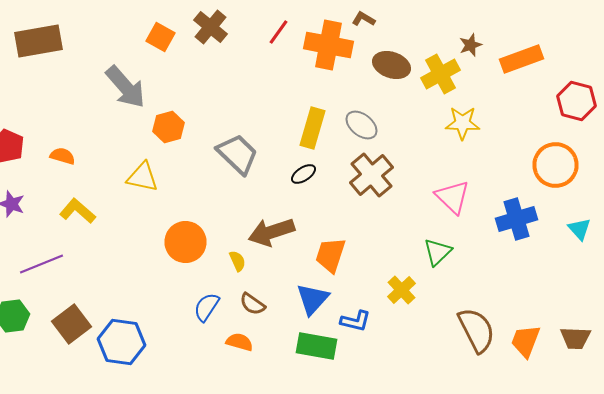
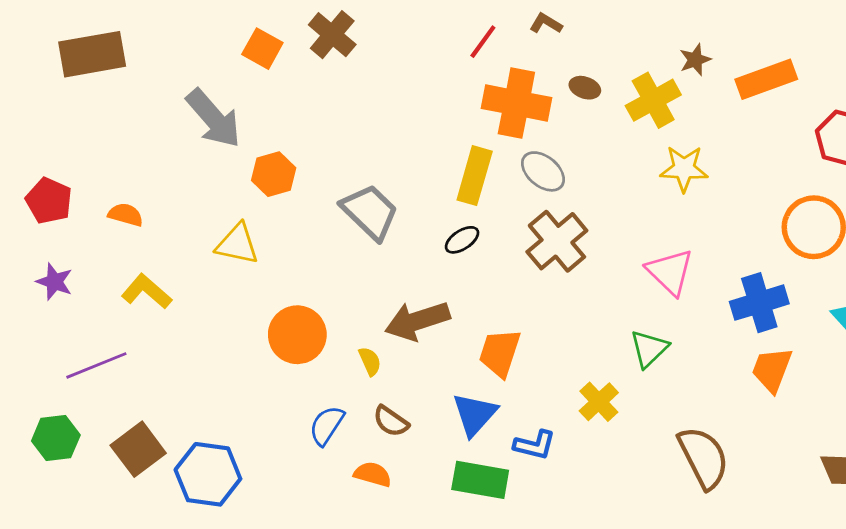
red line: (278, 32) -> (483, 42), moved
orange cross: (328, 45) -> (516, 103), moved
brown ellipse: (392, 65) -> (585, 88), size x0.6
orange trapezoid: (526, 341) -> (772, 370), moved

